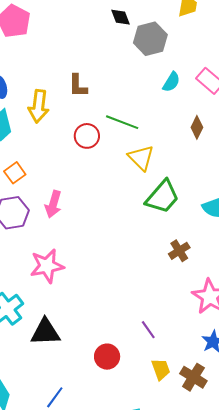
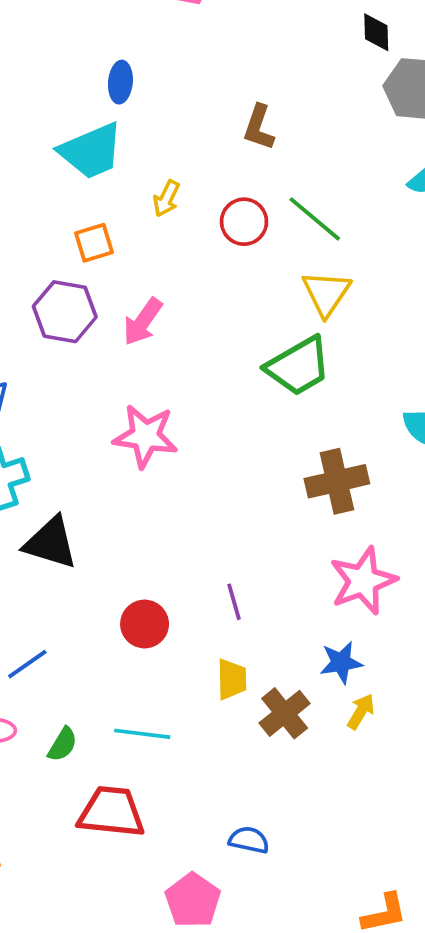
yellow arrow: (39, 106) -> (166, 198), moved, size x0.6
green trapezoid: (162, 197) -> (298, 366), moved
brown cross: (179, 251) -> (337, 481), size x1.5
pink star: (47, 266) -> (145, 436), moved

